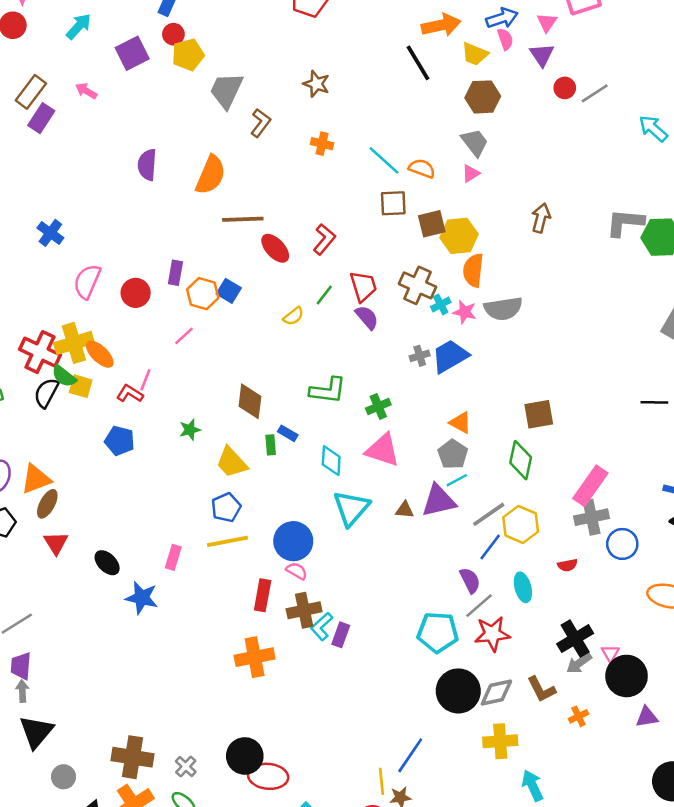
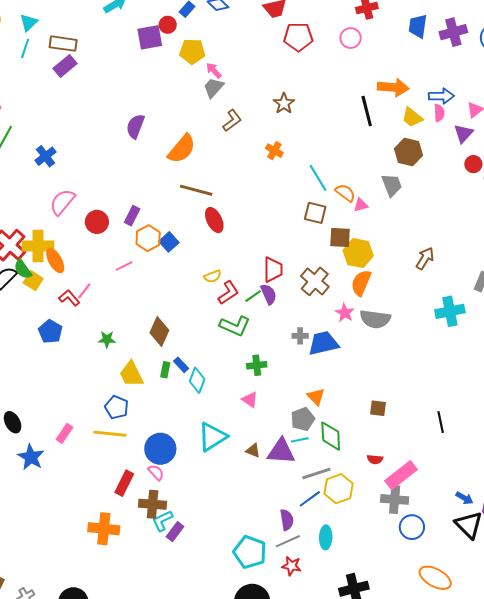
red circle: (173, 34) -> (168, 25), moved
gray trapezoid: (226, 90) -> (213, 88), size x0.7
pink arrow: (86, 91) -> (214, 71), moved
brown rectangle: (31, 92) -> (63, 44), turned 44
pink triangle: (471, 173) -> (361, 205), moved
red L-shape: (324, 239) -> (228, 293), moved
green line: (324, 295) -> (253, 296), moved
cyan cross: (441, 304) -> (450, 311), moved, size x1.8
green L-shape: (328, 390) -> (235, 326), moved
black line: (654, 402) -> (441, 422), moved, turned 60
brown square: (539, 414) -> (378, 408), size x0.7
pink triangle: (383, 450) -> (250, 400), size x0.6
green diamond: (521, 460) -> (331, 436), moved, turned -32
cyan diamond: (331, 461) -> (197, 380), moved
blue pentagon: (226, 507) -> (117, 407), turned 30
red semicircle: (567, 565) -> (375, 459), moved
red star: (492, 634) -> (291, 566), size x0.7

